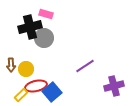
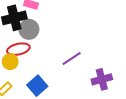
red ellipse: (36, 86) -> (18, 49), moved

